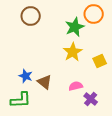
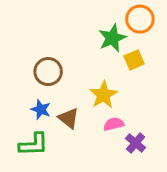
brown circle: (31, 16) -> (48, 72), moved
yellow star: (73, 52) -> (103, 95), moved
yellow square: (100, 61) -> (134, 60), moved

